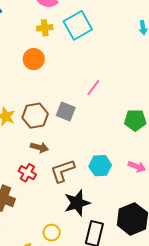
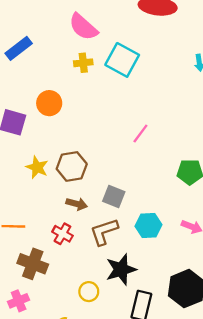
cyan square: (78, 25) -> (122, 60), turned -32
orange circle: (34, 59) -> (49, 103), moved
gray square: (66, 112) -> (114, 197), moved
yellow circle: (52, 233) -> (89, 292), moved

